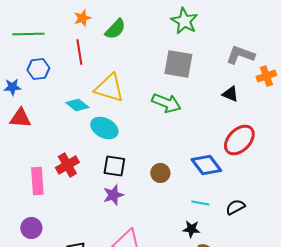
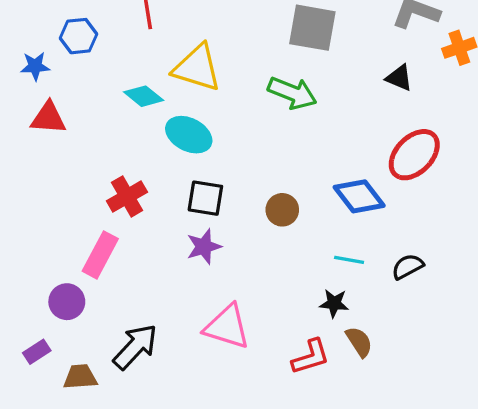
pink rectangle: (37, 181) -> (100, 255), moved, turned 32

